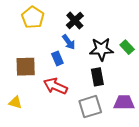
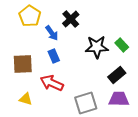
blue arrow: (69, 42) -> (52, 33), moved
black rectangle: (97, 77) -> (117, 75), moved, turned 60
yellow triangle: (15, 103) -> (26, 99), moved

